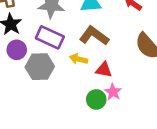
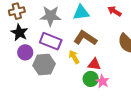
yellow arrow: (79, 59) -> (74, 57), turned 48
green circle: (96, 99) -> (91, 79), moved

